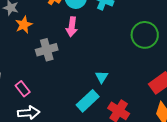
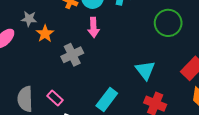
cyan triangle: (102, 77) -> (145, 70), moved, size x1.5
cyan rectangle: (88, 101) -> (107, 99), moved

